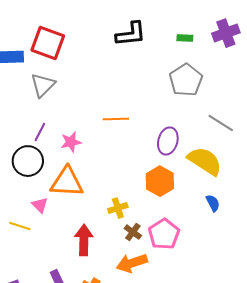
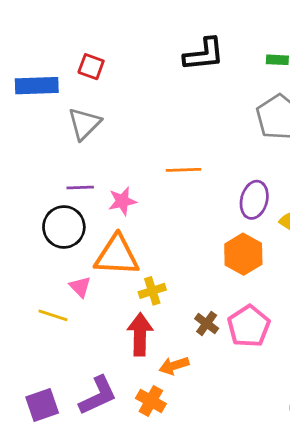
red square: (48, 43) -> (91, 67), size x0.6
purple line: (40, 132) -> (80, 188), turned 60
yellow cross: (118, 208) -> (152, 291), moved
orange arrow: (132, 263) -> (174, 366), moved, size x0.7

